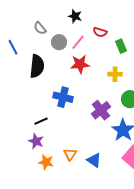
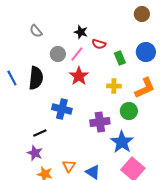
black star: (75, 16) -> (81, 32), moved
gray semicircle: (40, 28) -> (36, 31), moved
blue line: (13, 47) -> (12, 78), moved
red star: (80, 64) -> (79, 76), turned -30
purple cross: (101, 110) -> (100, 122), turned 30

